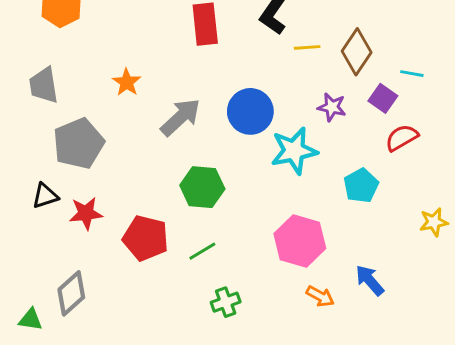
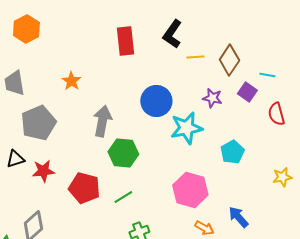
gray arrow: (180, 117) -> (102, 121), moved, turned -36
red semicircle: (402, 138) -> (276, 114), moved, turned -75

